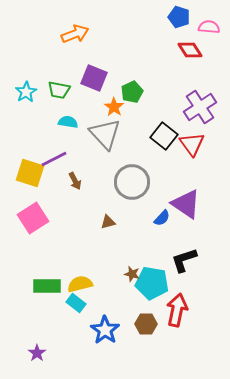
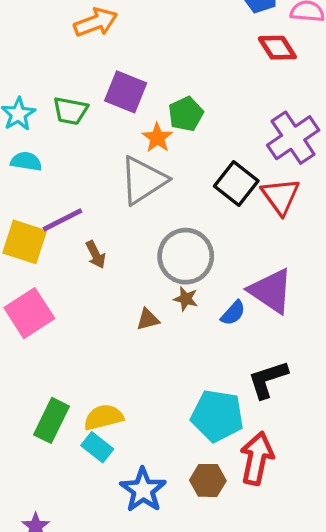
cyan semicircle: (68, 122) -> (26, 161), moved
gray triangle: (105, 134) -> (143, 180), turned 40
brown star: (132, 274) -> (186, 299), moved
green rectangle: (47, 286) -> (51, 420), turned -64

